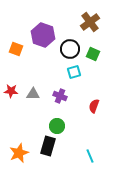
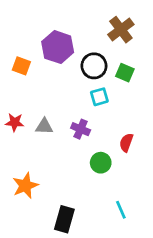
green circle: (57, 126) -> (101, 163), moved
black rectangle: (48, 146) -> (64, 219), moved
orange star: (19, 153) -> (25, 186), moved

